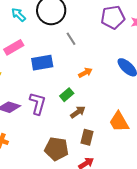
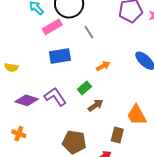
pink rectangle: (14, 47) -> (52, 27), moved
purple L-shape: (38, 103) -> (55, 97), turned -50
brown rectangle: (87, 137) -> (117, 135), moved

